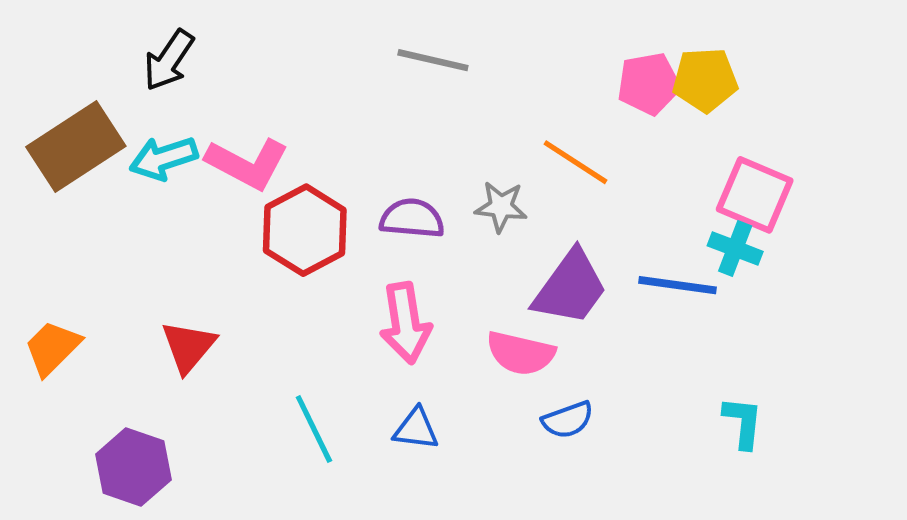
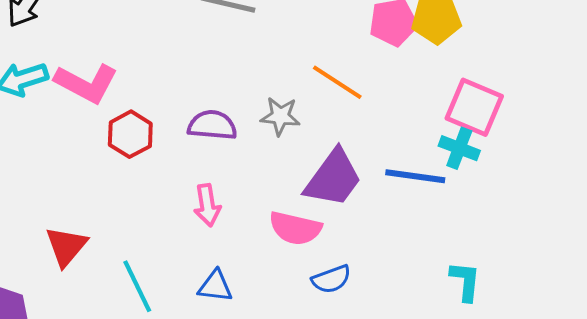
red hexagon: (305, 230) -> (130, 134), size x0.7
pink arrow: (405, 323) -> (207, 205), size x0.7
red triangle: (188, 347) -> (66, 246), moved

